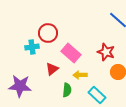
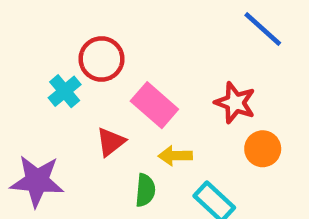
cyan cross: (32, 47) -> (65, 91), turned -32

